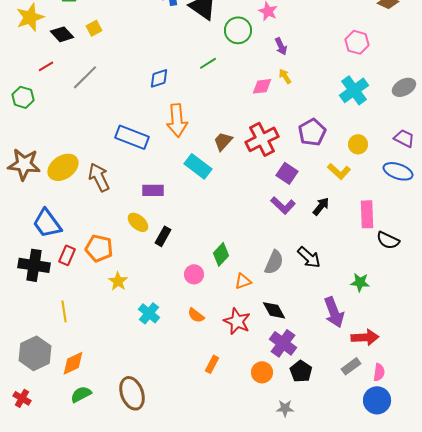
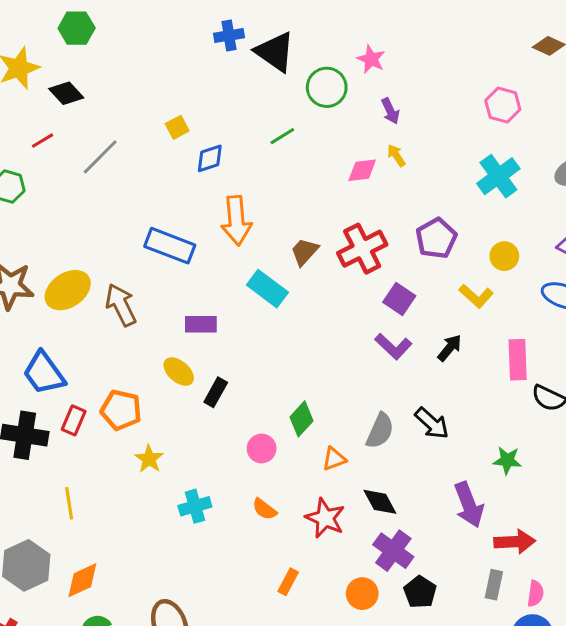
yellow square: (94, 28) -> (177, 127), moved
cyan cross: (149, 313) -> (195, 506), turned 35
gray rectangle: (351, 366) -> (494, 585), turned -42

